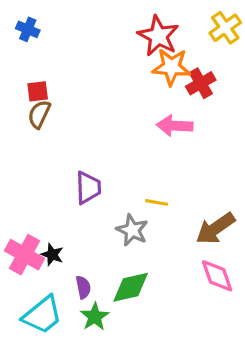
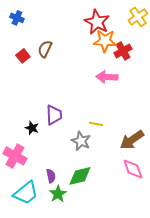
red square: (38, 91) -> (23, 56), turned -32
brown semicircle: (39, 114) -> (45, 49), moved
black star: (52, 255) -> (32, 128), moved

